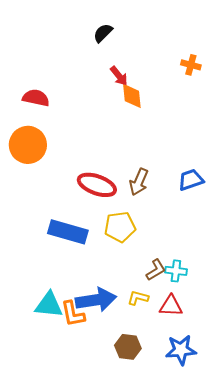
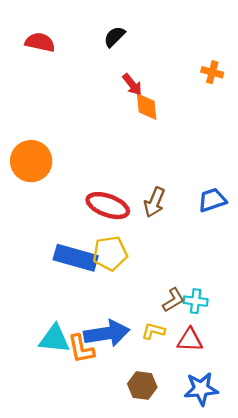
red semicircle: (36, 98) -> (40, 42), moved
yellow pentagon: (120, 227) -> (110, 253), moved

